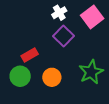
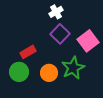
pink square: (92, 17) -> (88, 41), moved
green star: (91, 72) -> (73, 68), moved

